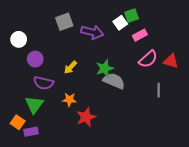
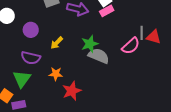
pink rectangle: (140, 35) -> (107, 11), moved
purple circle: (35, 59) -> (31, 30), moved
pink semicircle: (148, 59) -> (131, 46), moved
gray line: (159, 90) -> (142, 33), moved

